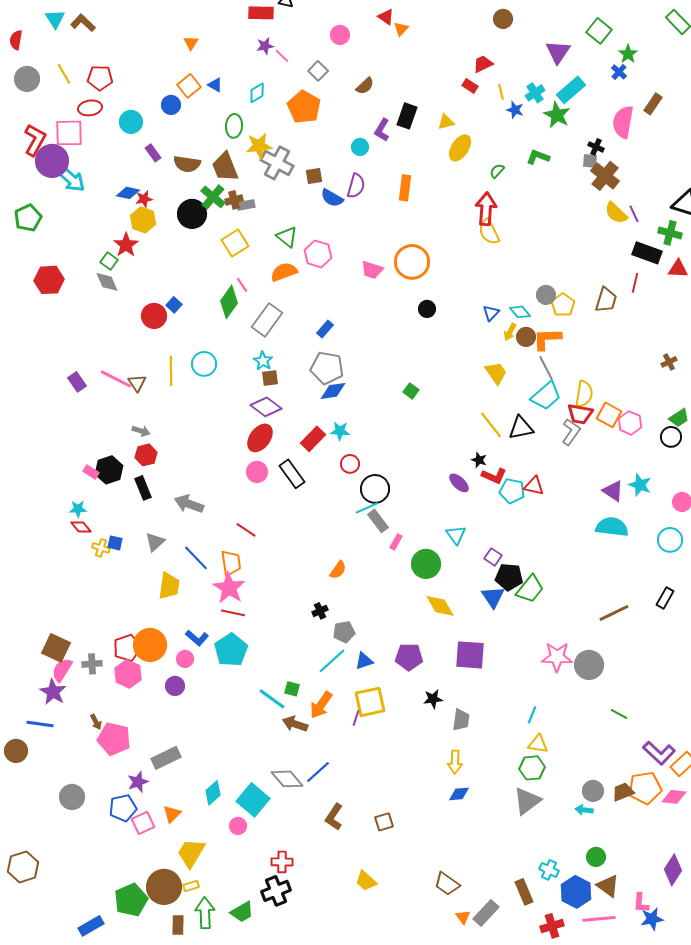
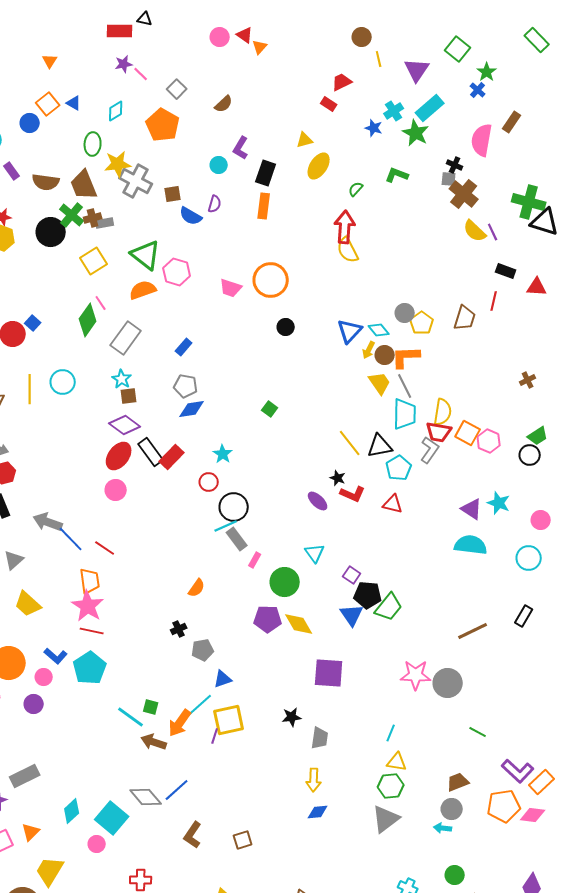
pink circle: (340, 35) -> (220, 37), moved
yellow line: (501, 92) -> (379, 59), moved
black rectangle: (407, 116) -> (266, 173), moved
purple semicircle: (356, 186) -> (215, 204), size x0.7
green cross: (670, 233) -> (529, 202), moved, size x1.4
green triangle: (287, 237) -> (146, 255), size x1.4
black rectangle: (647, 253) -> (506, 271), size x0.7
blue triangle: (491, 313) -> (350, 331), size x1.5
gray pentagon: (327, 368) -> (186, 386), size x0.7
yellow trapezoid: (496, 373) -> (380, 383), moved
cyan trapezoid: (546, 396) -> (405, 414), turned -48
cyan star: (340, 431) -> (223, 454), moved, turned 30
black rectangle: (292, 474) -> (151, 452), moved
cyan pentagon: (512, 491) -> (399, 468), moved, turned 30
blue line: (196, 558) -> (71, 539), moved
yellow trapezoid: (169, 586) -> (28, 604), turned 124
purple pentagon: (409, 657) -> (268, 619), moved
cyan line: (332, 661) -> (199, 706), moved
brown trapezoid: (623, 792) -> (458, 782), moved

